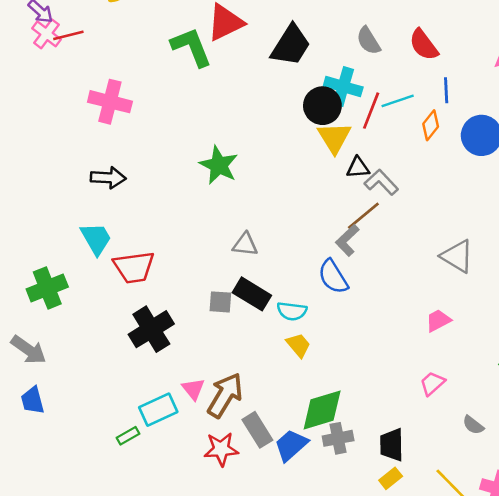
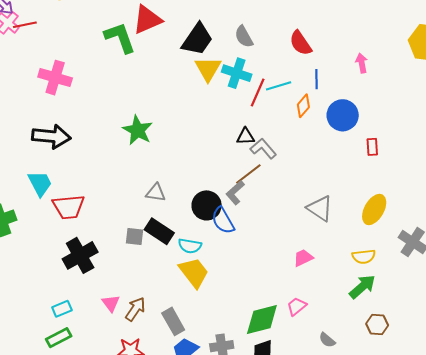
gray semicircle: (368, 41) -> (244, 37), moved
black circle: (322, 106) -> (207, 205), moved
yellow triangle: (334, 138) -> (208, 69), moved
black arrow: (108, 178) -> (51, 136), size x1.4
yellow trapezoid: (298, 345) -> (194, 272), size x1.6
brown arrow: (225, 395) -> (135, 309), size x0.7
cyan rectangle: (158, 410) -> (62, 309), moved, size x0.7
green diamond: (322, 410) -> (262, 319), moved
gray rectangle: (257, 430) -> (173, 321), moved
green rectangle: (128, 436) -> (59, 338), size x1.4

